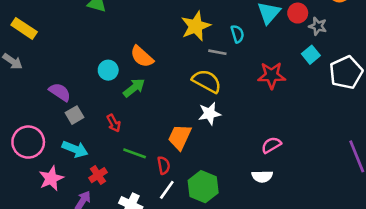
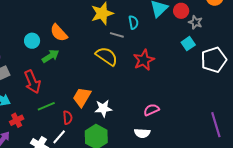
red star: (272, 75) -> (144, 60), moved, turned -30
white star: (210, 114) -> (103, 108), moved
red arrow: (114, 123) -> (32, 82), size x1.6
green line: (135, 153) -> (46, 106), turned -48
white line: (167, 190) -> (59, 137), moved

